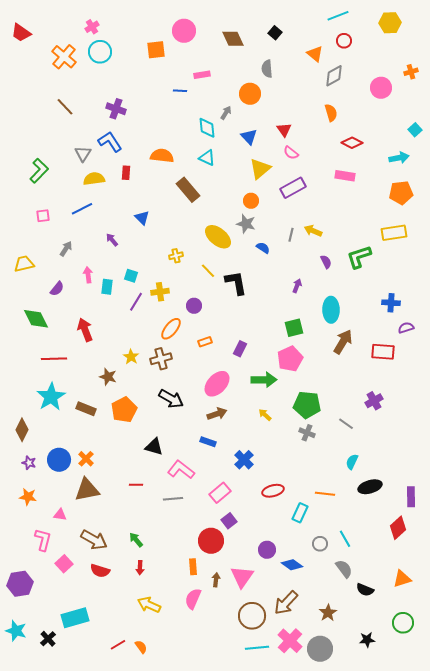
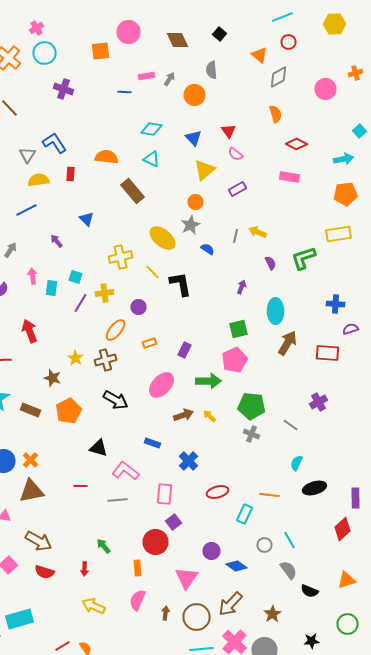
purple cross: (116, 109) -> (64, 89), moved
gray arrow: (226, 113) -> (170, 79), moved
cyan diamond: (207, 128) -> (152, 129), turned -75
purple rectangle: (293, 188) -> (238, 189), size x0.7
gray star: (246, 224) -> (190, 225), turned 30
yellow cross: (176, 256) -> (120, 257), size x1.6
brown arrow: (217, 414) -> (184, 415), moved
pink rectangle: (220, 493) -> (164, 494), turned -45
green arrow: (136, 540) -> (104, 546), moved
brown arrow: (216, 580) -> (166, 613), moved

